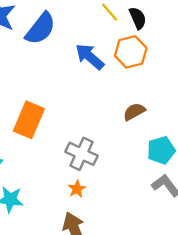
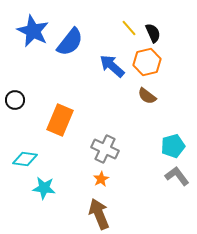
brown semicircle: (134, 112) -> (147, 96), moved, turned -114

